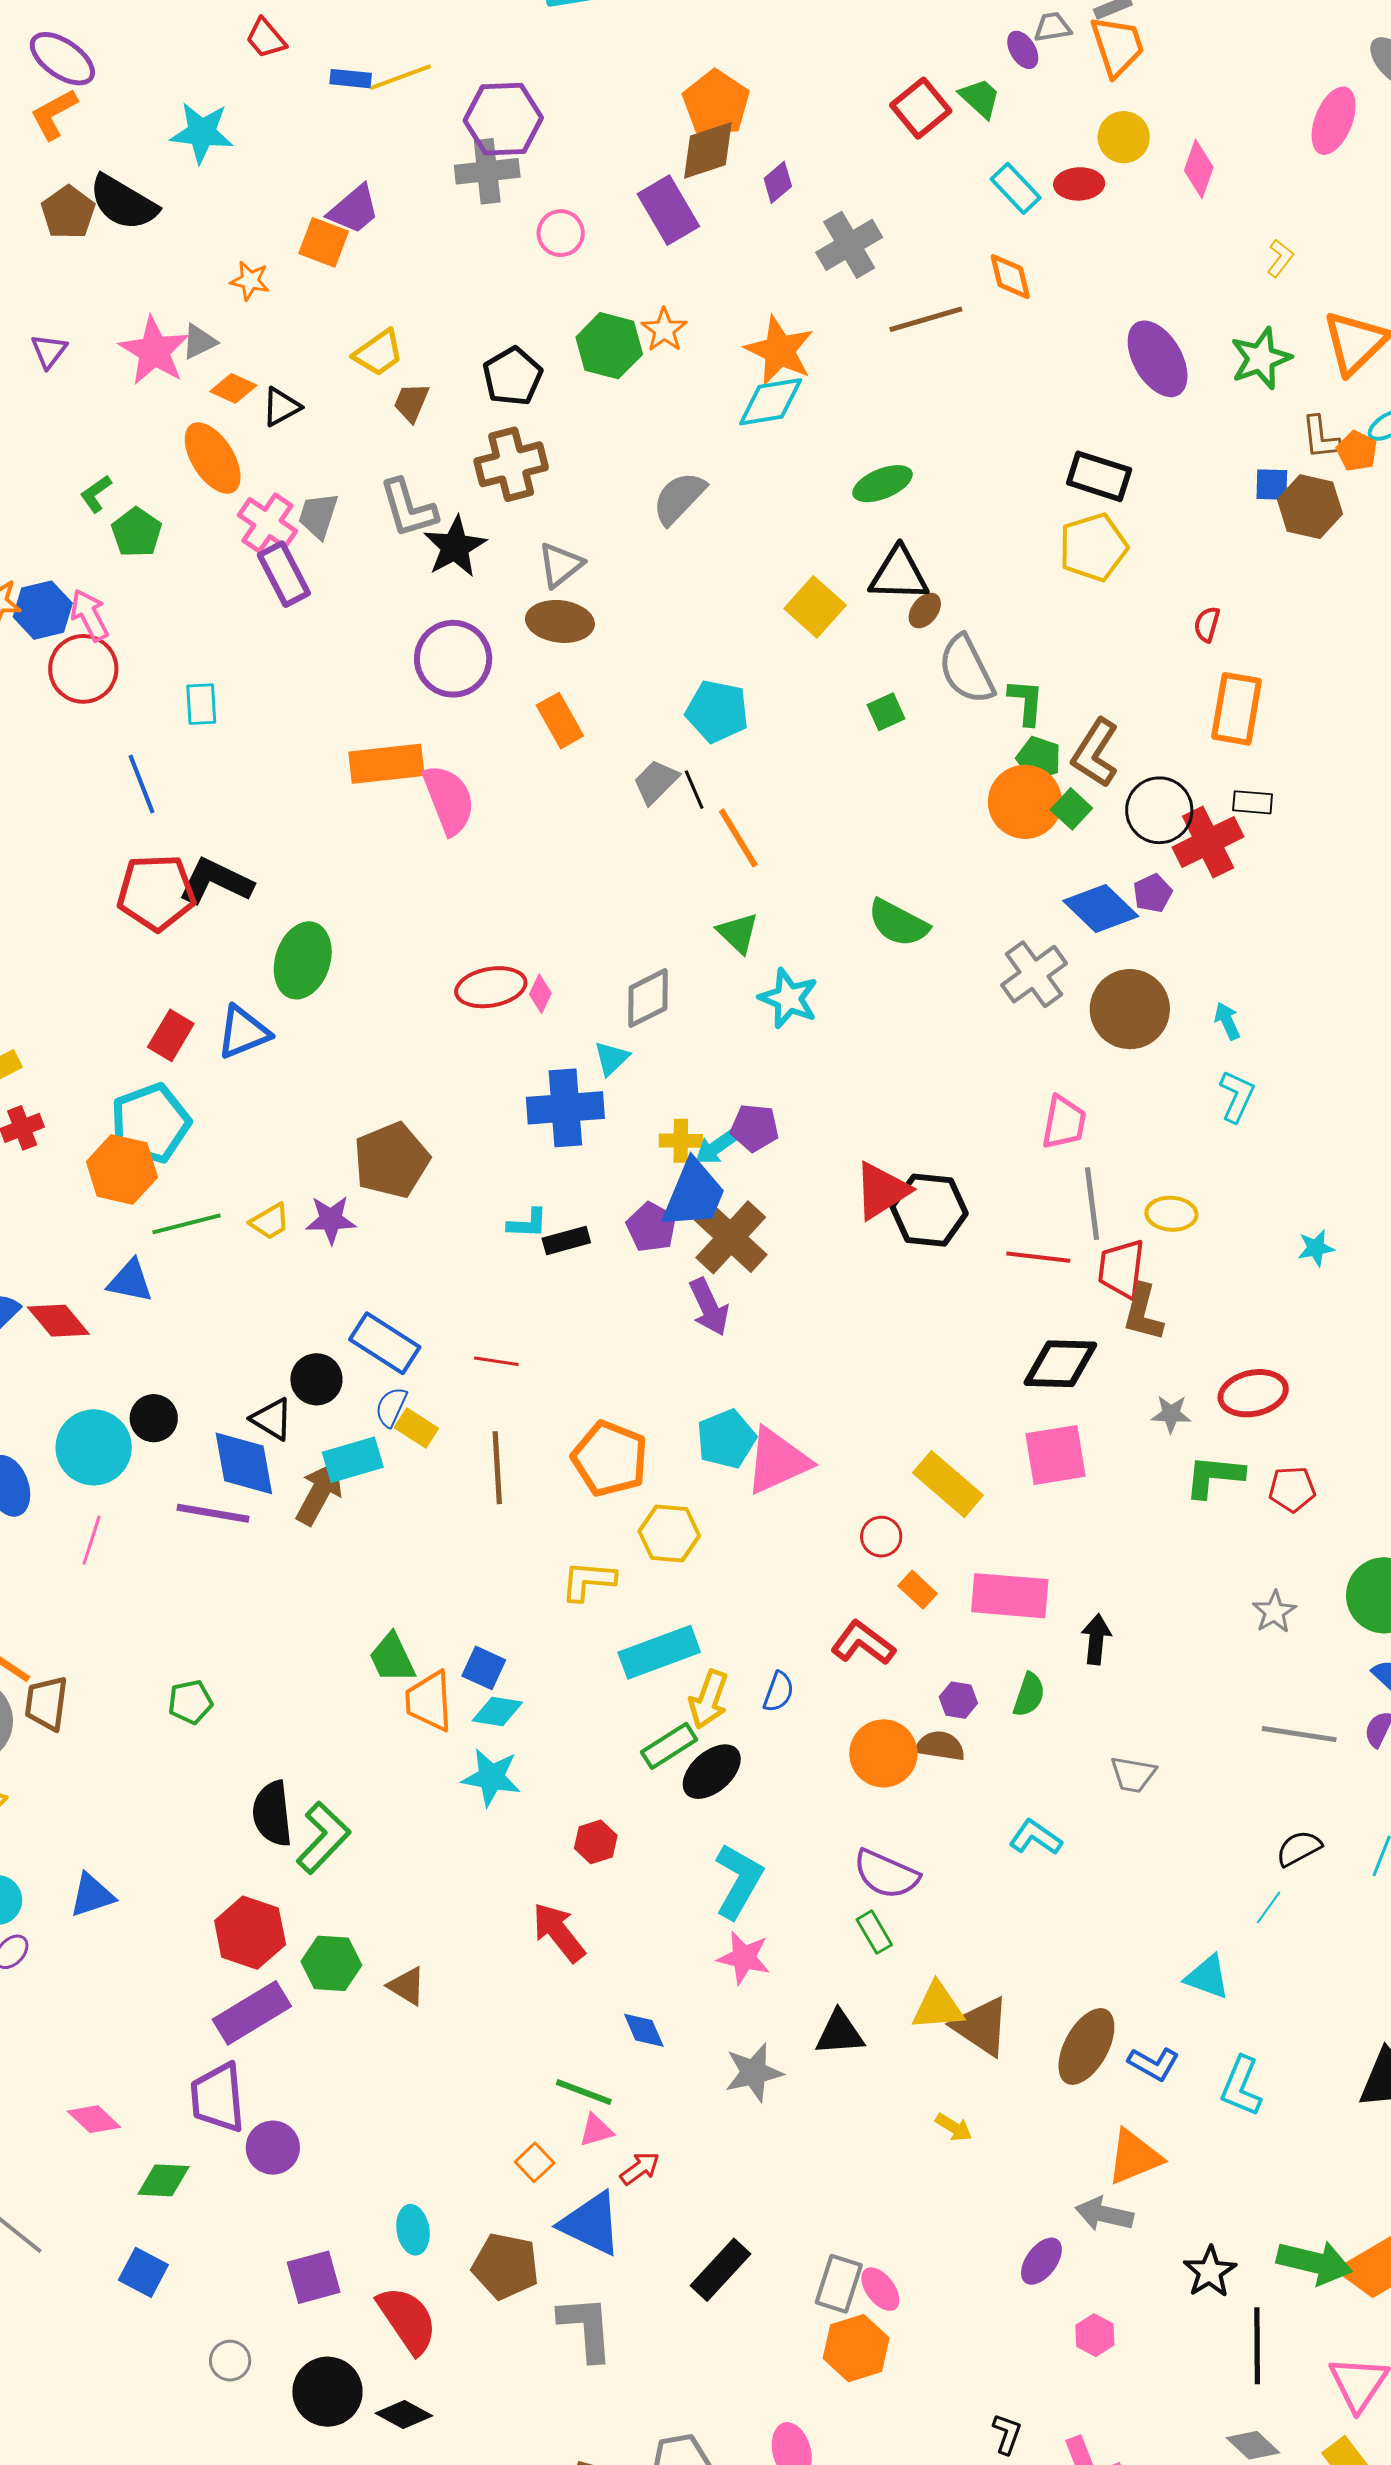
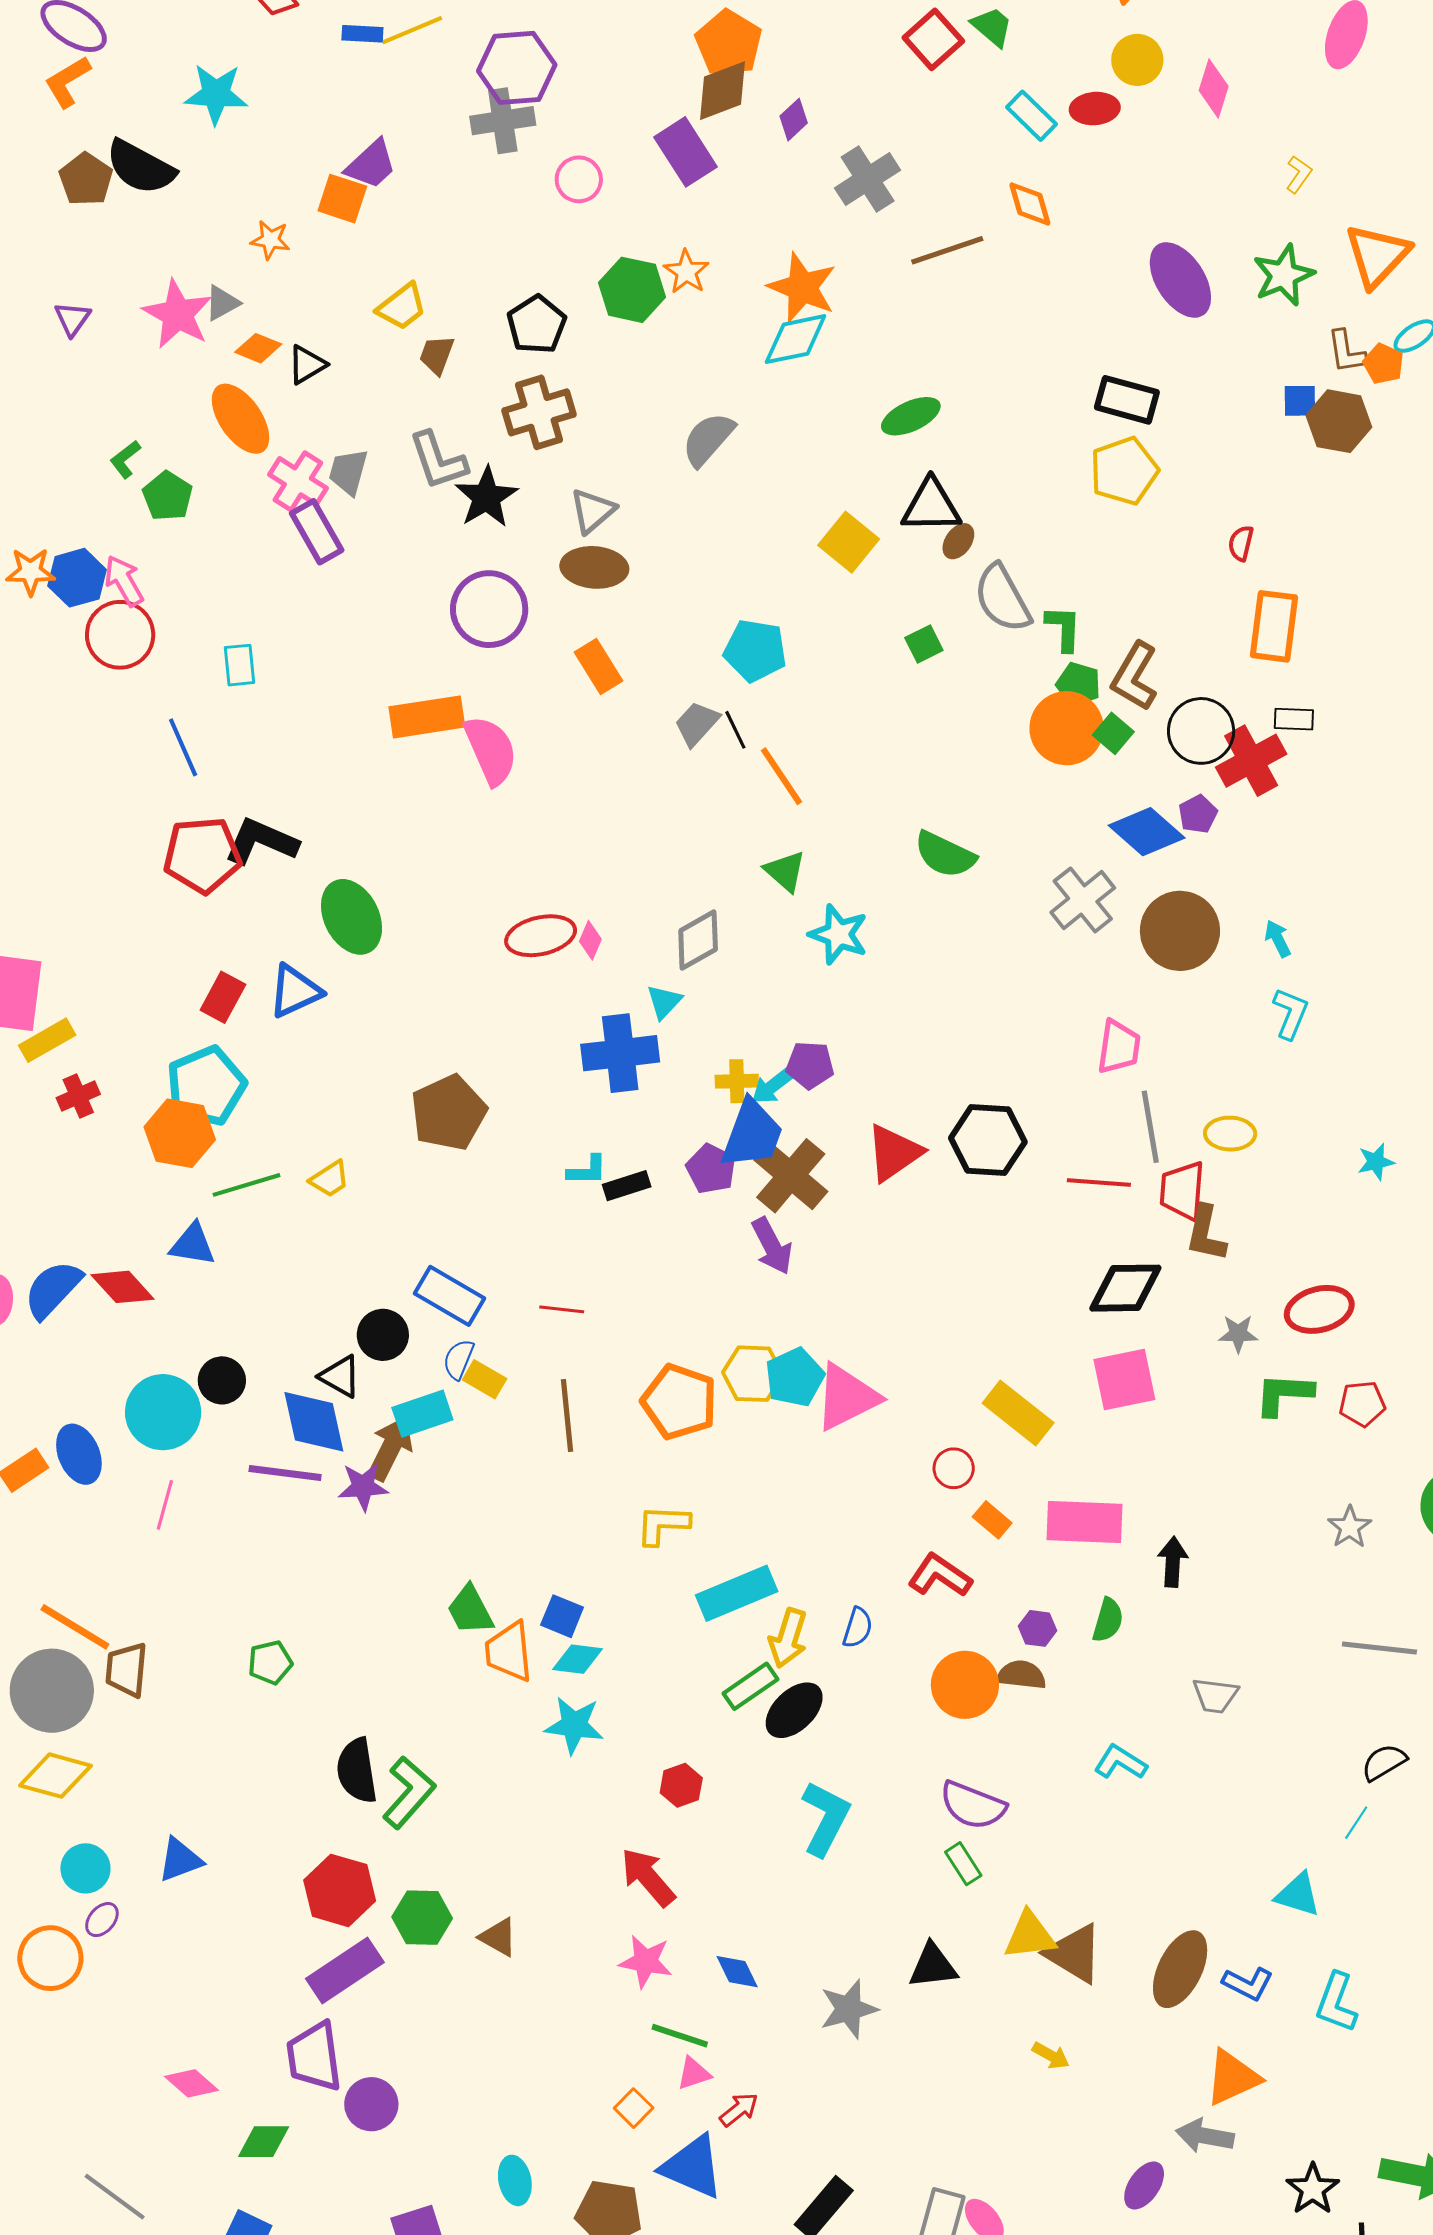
green ellipse: (303, 960) -> (352, 917), turned -42
red triangle: (882, 1191) -> (894, 1153), moved
purple star: (331, 1220) -> (363, 1487), moved
yellow hexagon: (669, 1533) -> (753, 1374), moved
pink star: (744, 1958) -> (646, 1961), moved

